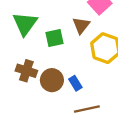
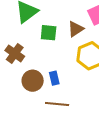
brown circle: (52, 80) -> (33, 81), moved

